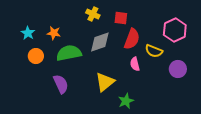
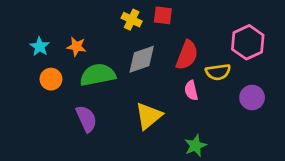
red square: (121, 18) -> (163, 15), moved
yellow semicircle: (154, 51) -> (218, 72), turned -30
green star: (126, 101) -> (195, 146), moved

